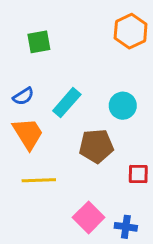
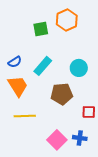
orange hexagon: (131, 31) -> (67, 20), moved
green square: (39, 42) -> (41, 29), moved
blue cross: (126, 227) -> (80, 138), moved

